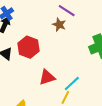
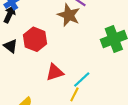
brown star: (59, 25) -> (69, 15), size x1.5

